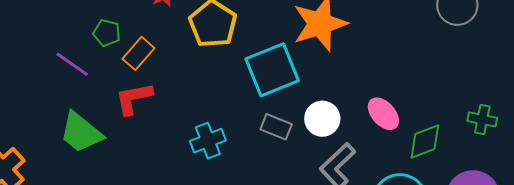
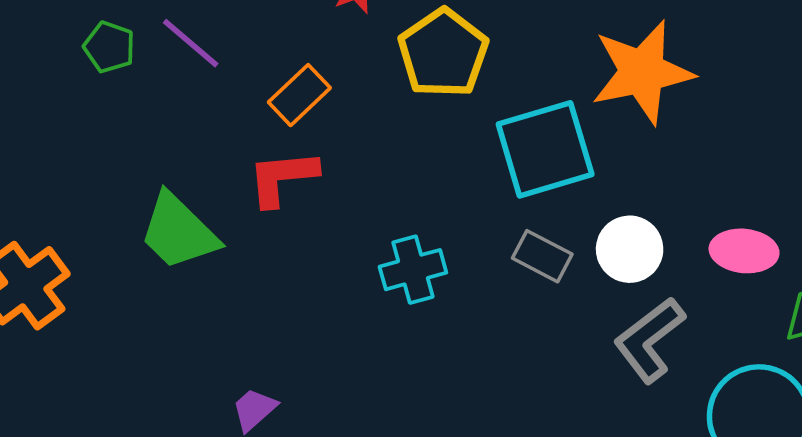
green pentagon: (107, 33) -> (109, 47), moved
purple line: (72, 64) -> (191, 43), moved
pink ellipse: (383, 114) -> (744, 251), turned -48

